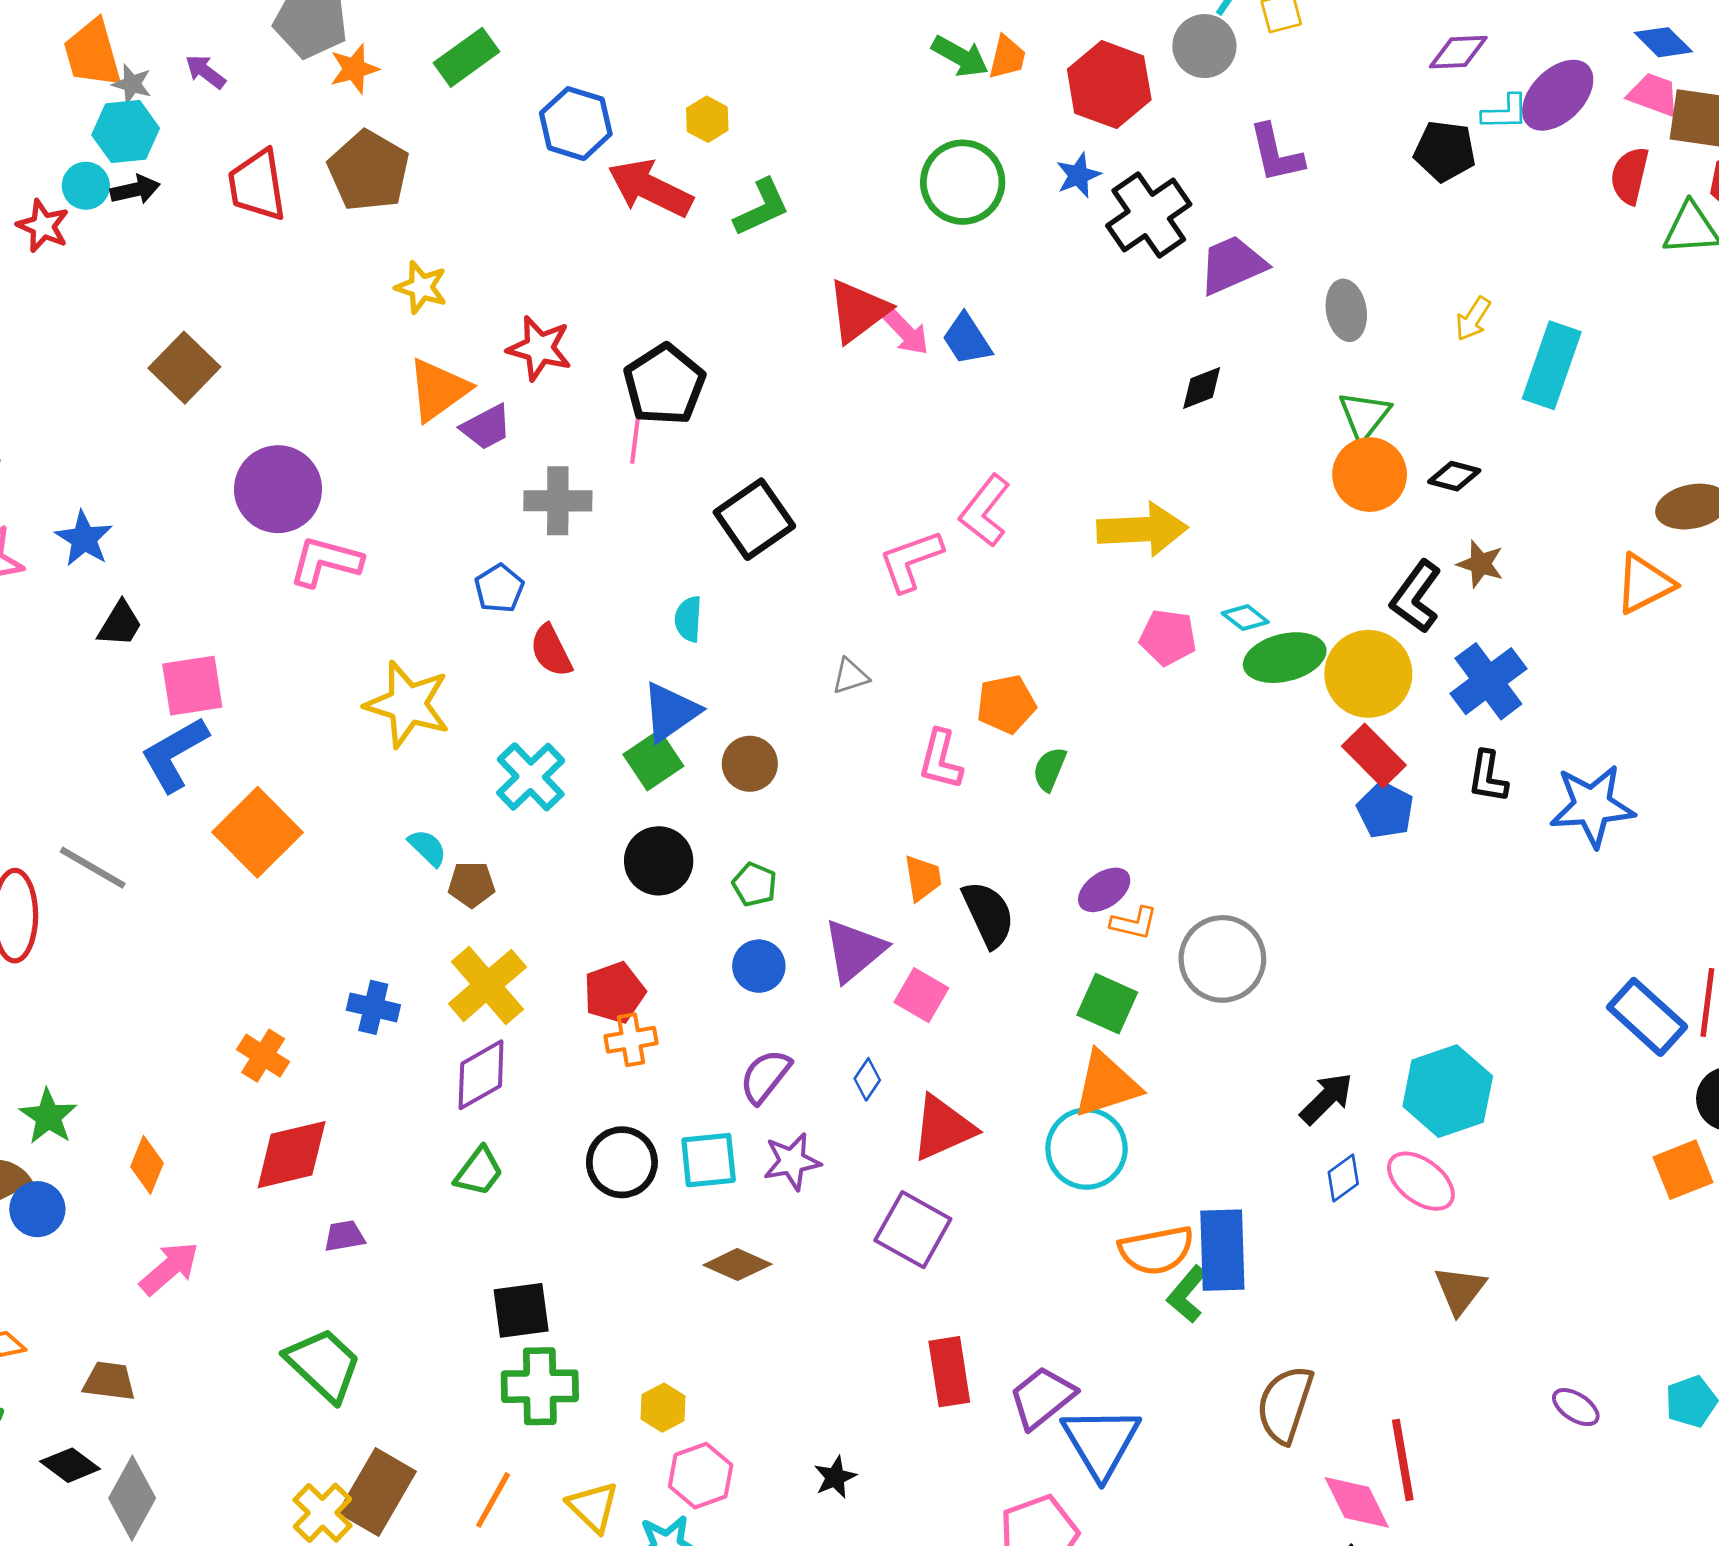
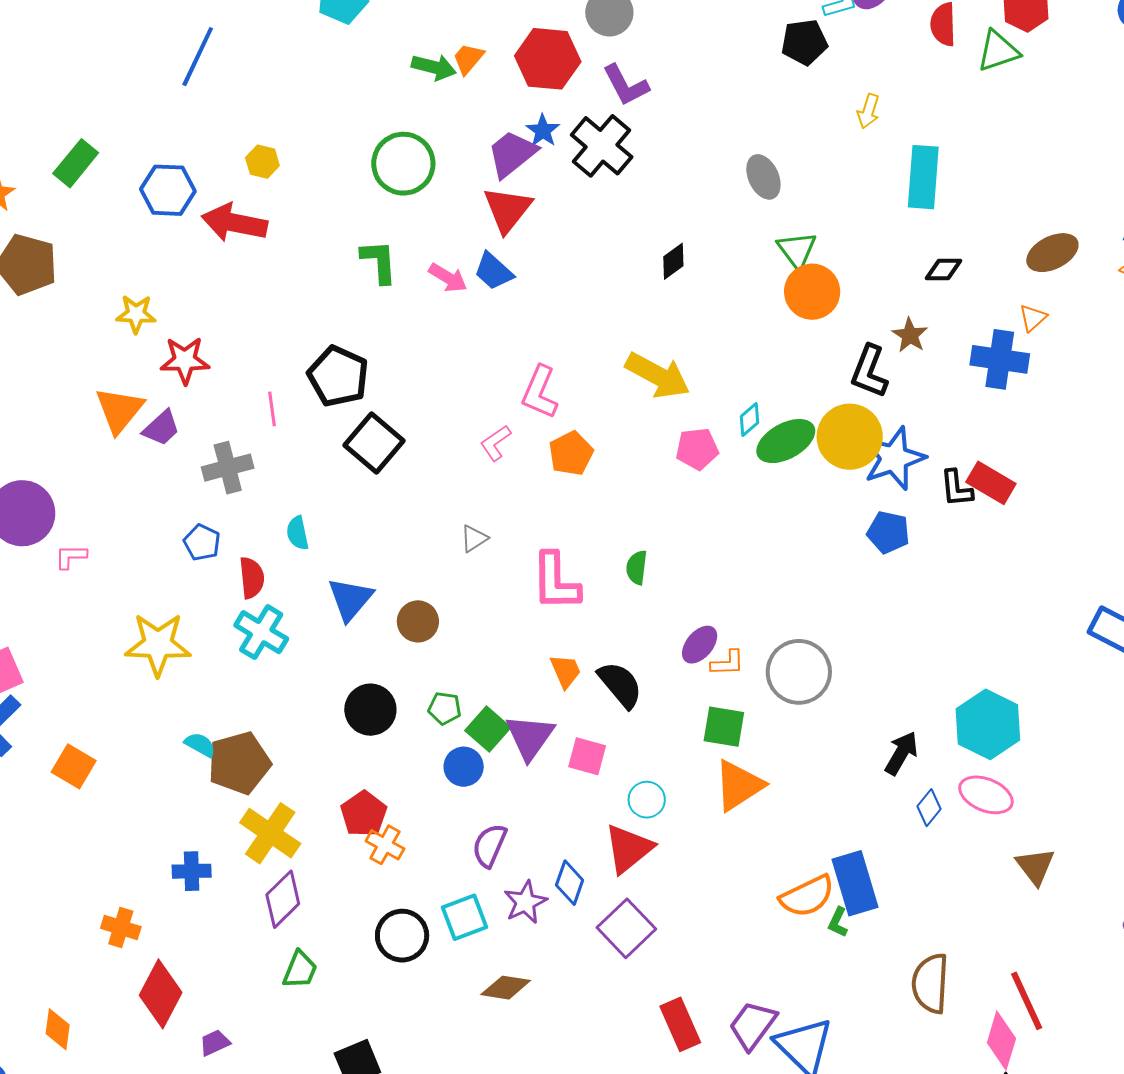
orange trapezoid: (1007, 57) -> (468, 59), turned -138
purple L-shape: (1276, 153) -> (626, 85), moved
green circle: (963, 182) -> (403, 164), moved
green L-shape: (762, 208) -> (379, 262), moved, turned -54
purple trapezoid: (1232, 265) -> (512, 154), moved
yellow star: (421, 287) -> (136, 314), moved
red triangle: (858, 311) -> (507, 210), moved
yellow arrow: (1473, 319) -> (868, 111), moved
black pentagon: (664, 385) -> (338, 376), moved
black diamond: (1454, 476) -> (944, 270), moved
yellow arrow: (1142, 529) -> (658, 375), turned 46
pink L-shape: (911, 561) -> (496, 443), size x0.7
pink L-shape: (326, 562) -> (71, 557), size x0.6
brown star: (1480, 564) -> (910, 335), turned 30
orange triangle: (1644, 584) -> (1033, 318), size x0.6
cyan diamond: (1245, 618) -> (749, 420), turned -64
cyan semicircle: (688, 619) -> (298, 533), moved
red semicircle: (551, 651) -> (252, 578), turned -144
blue cross: (1488, 681) -> (1000, 359), moved, turned -30
orange pentagon: (1006, 704) -> (571, 453), moved
red rectangle: (1374, 756) -> (991, 483), moved
green square: (653, 760) -> (488, 729), moved
pink L-shape: (941, 760) -> (556, 582), size x1.4
cyan cross: (531, 777) -> (261, 632), moved
blue star: (1592, 806) -> (894, 458), moved
orange square: (257, 832) -> (74, 766), size x0.7
brown pentagon: (471, 884) -> (239, 763), size x1.8
orange cross: (631, 1040) -> (385, 845), turned -36
blue diamond: (867, 1079) -> (570, 883), moved, size x1.4
cyan circle: (1087, 1149) -> (647, 800), moved, size x0.6
red diamond: (292, 1155) -> (161, 994), turned -34
purple square: (913, 1230) -> (626, 928), turned 32
green L-shape: (1187, 1294) -> (838, 922), size x0.7
pink diamond: (1357, 1502) -> (1001, 1041), turned 58

